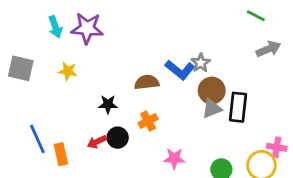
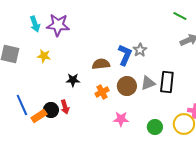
blue L-shape: (180, 70) -> (125, 55), turned -105
brown circle: (212, 91) -> (127, 86), moved
black circle: (118, 138) -> (51, 110), moved
red arrow: (97, 142) -> (65, 107), turned -80
orange rectangle: (61, 154) -> (39, 116), turned 70

